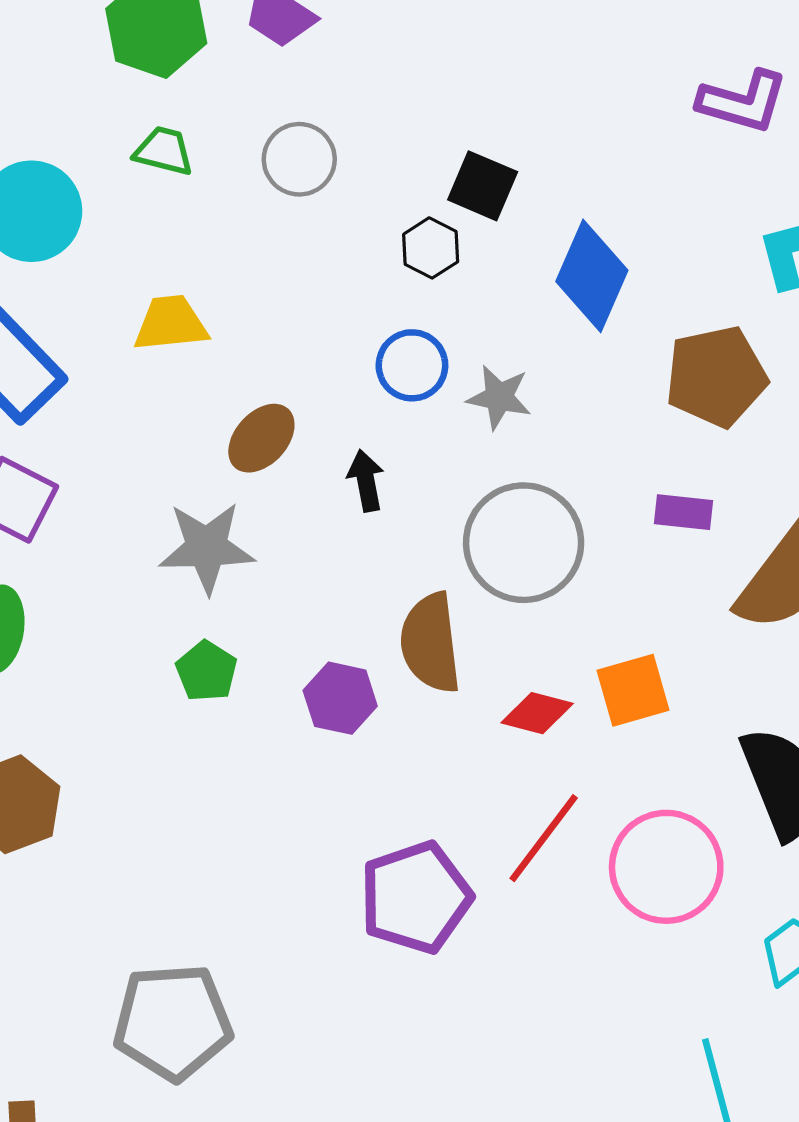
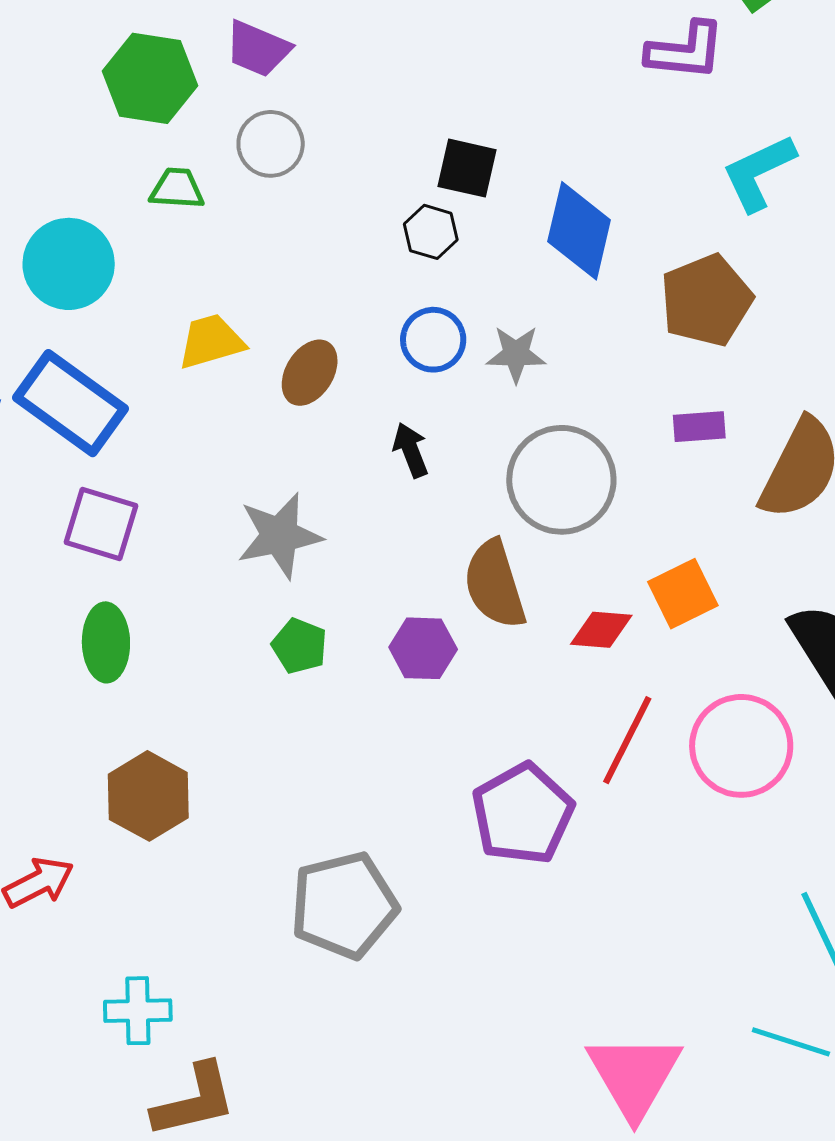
gray circle: (299, 159) -> (271, 144), moved
brown ellipse: (261, 438) -> (310, 373), moved
gray pentagon: (173, 1022) -> (344, 905), moved

